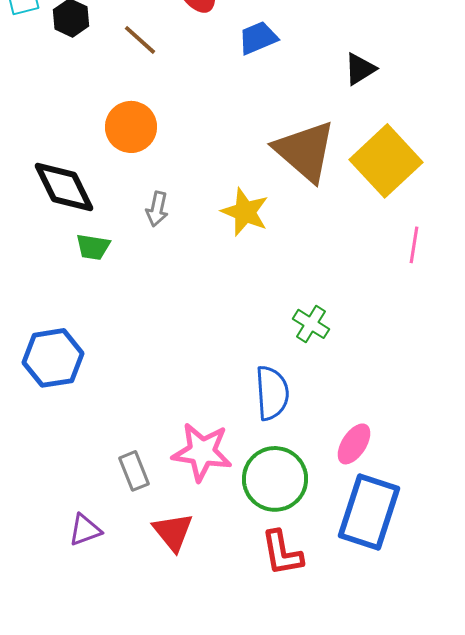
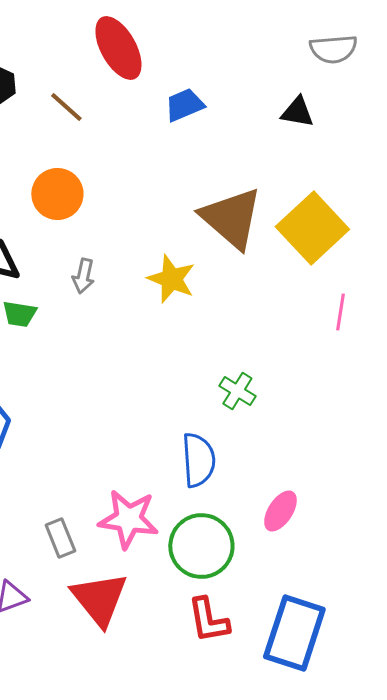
black triangle: (360, 69) -> (297, 112), moved, turned 42
blue rectangle: (369, 512) -> (294, 633), moved
red triangle: (173, 532) -> (99, 599), size x1.4

